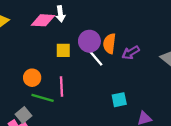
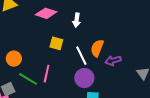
white arrow: (60, 14) -> (77, 20), moved
purple circle: (89, 41) -> (84, 78), moved
orange circle: (32, 78) -> (14, 59), moved

